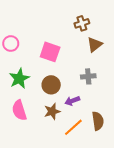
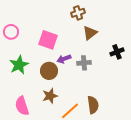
purple arrow: (72, 101) -> (64, 59), moved
pink semicircle: (19, 110) -> (22, 106), moved

